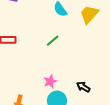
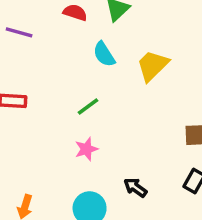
pink star: (50, 81) -> (86, 149), moved

